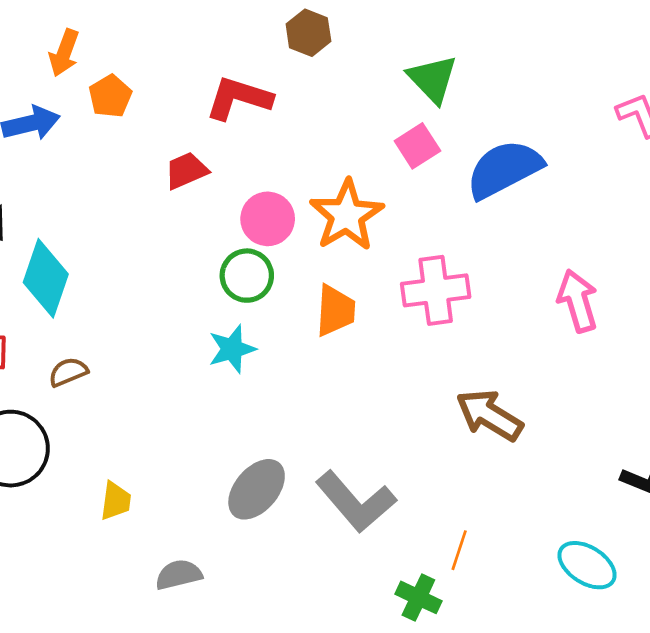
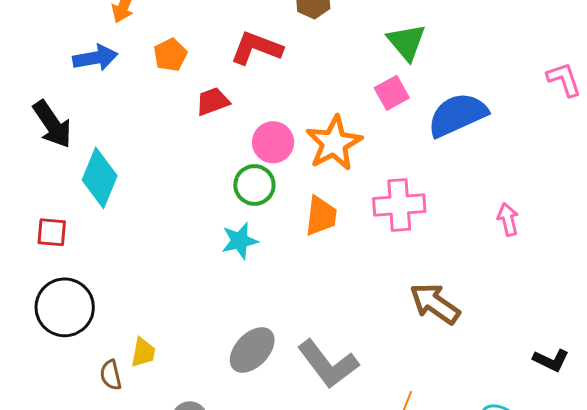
orange pentagon: (110, 96) -> (170, 55), moved
pink arrow: (578, 301) -> (508, 220), size x0.7
brown semicircle: (68, 372) -> (111, 375), moved, turned -84

